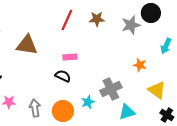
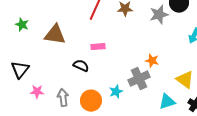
orange star: (140, 65) -> (152, 61), moved
black semicircle: (63, 76) -> (81, 66), moved
cyan triangle: (127, 112) -> (167, 102), moved

